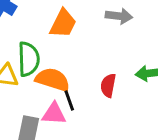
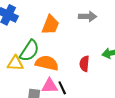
green semicircle: (29, 59) -> (29, 51), turned 40
black line: (69, 101) -> (62, 88), moved

